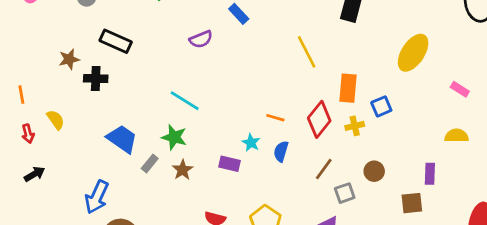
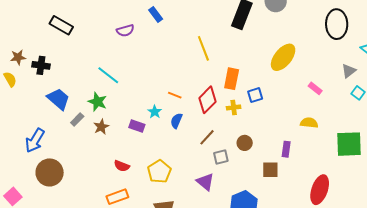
brown star: (69, 59) -> (18, 57), moved
black cross: (96, 78) -> (41, 65), moved

